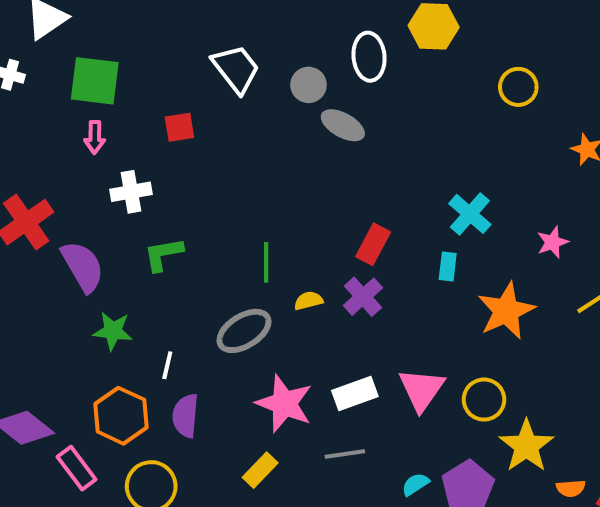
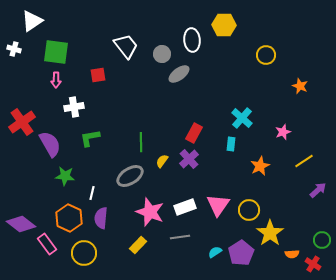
gray ellipse: (343, 125) -> (179, 74), turned -65
yellow semicircle: (309, 301) -> (162, 161), turned -40
orange star: (506, 311) -> (260, 166), size x0.7

